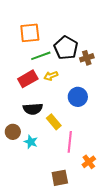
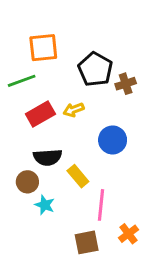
green line: (41, 56) -> (22, 81), moved
brown circle: (13, 132) -> (27, 182), moved
brown square: (60, 178) -> (87, 242), moved

